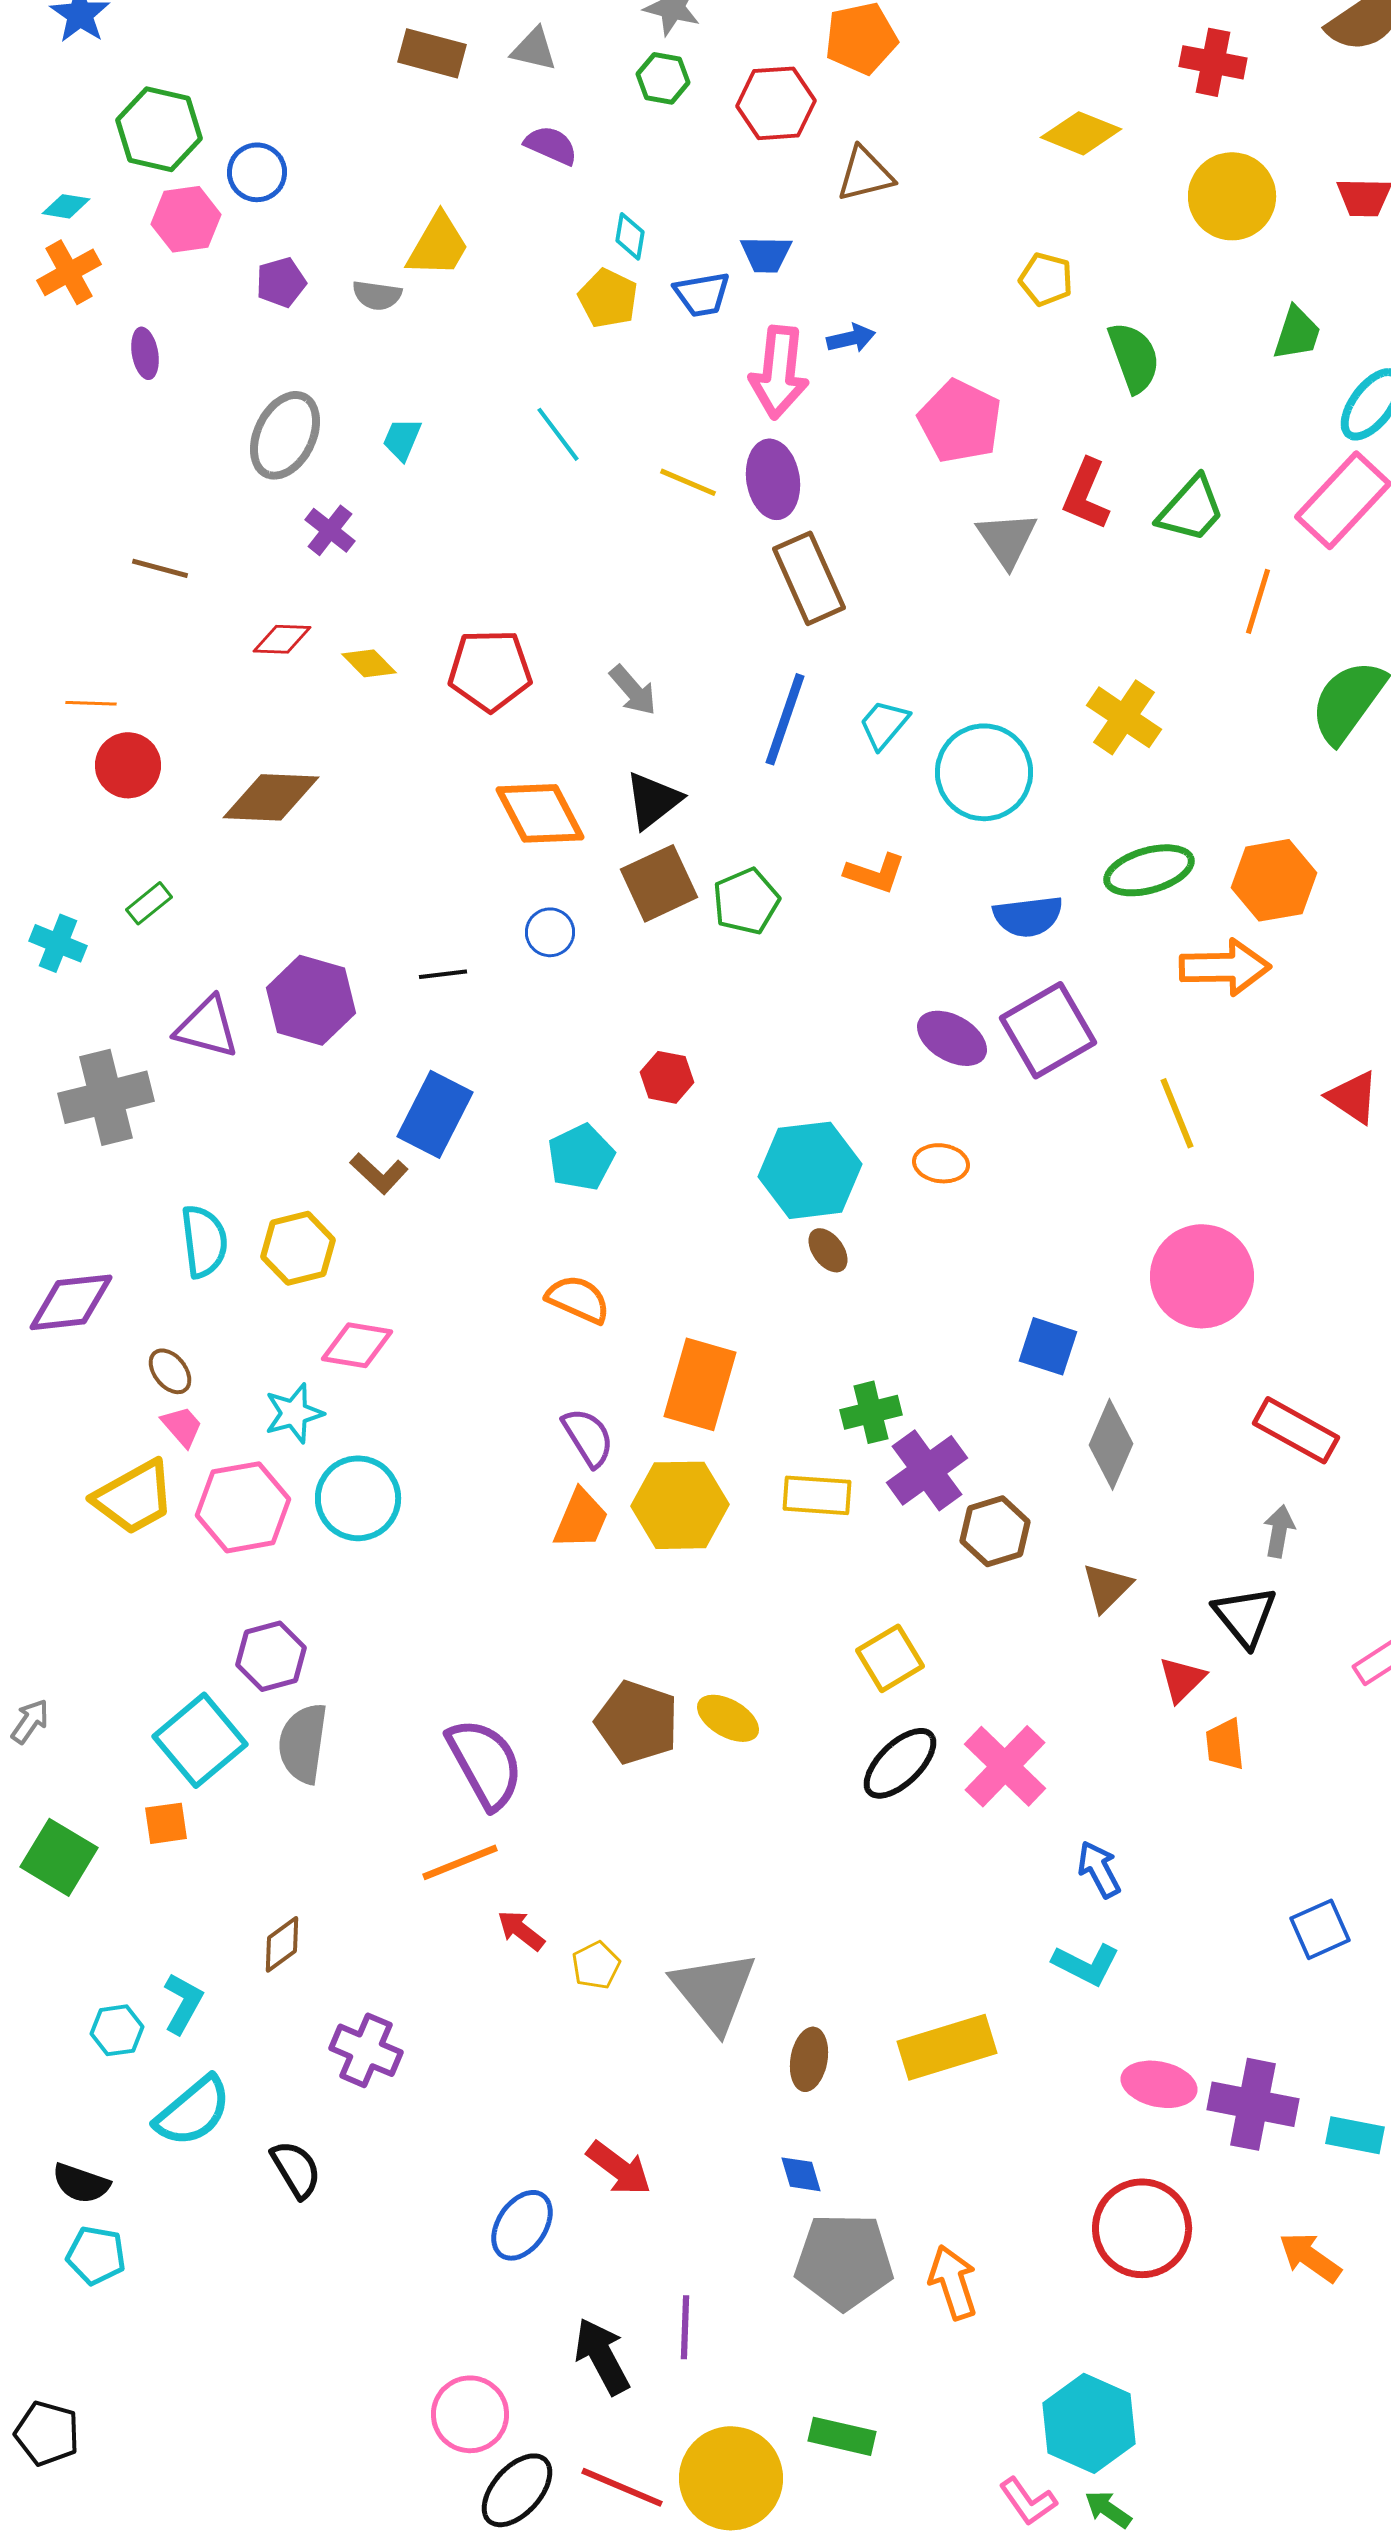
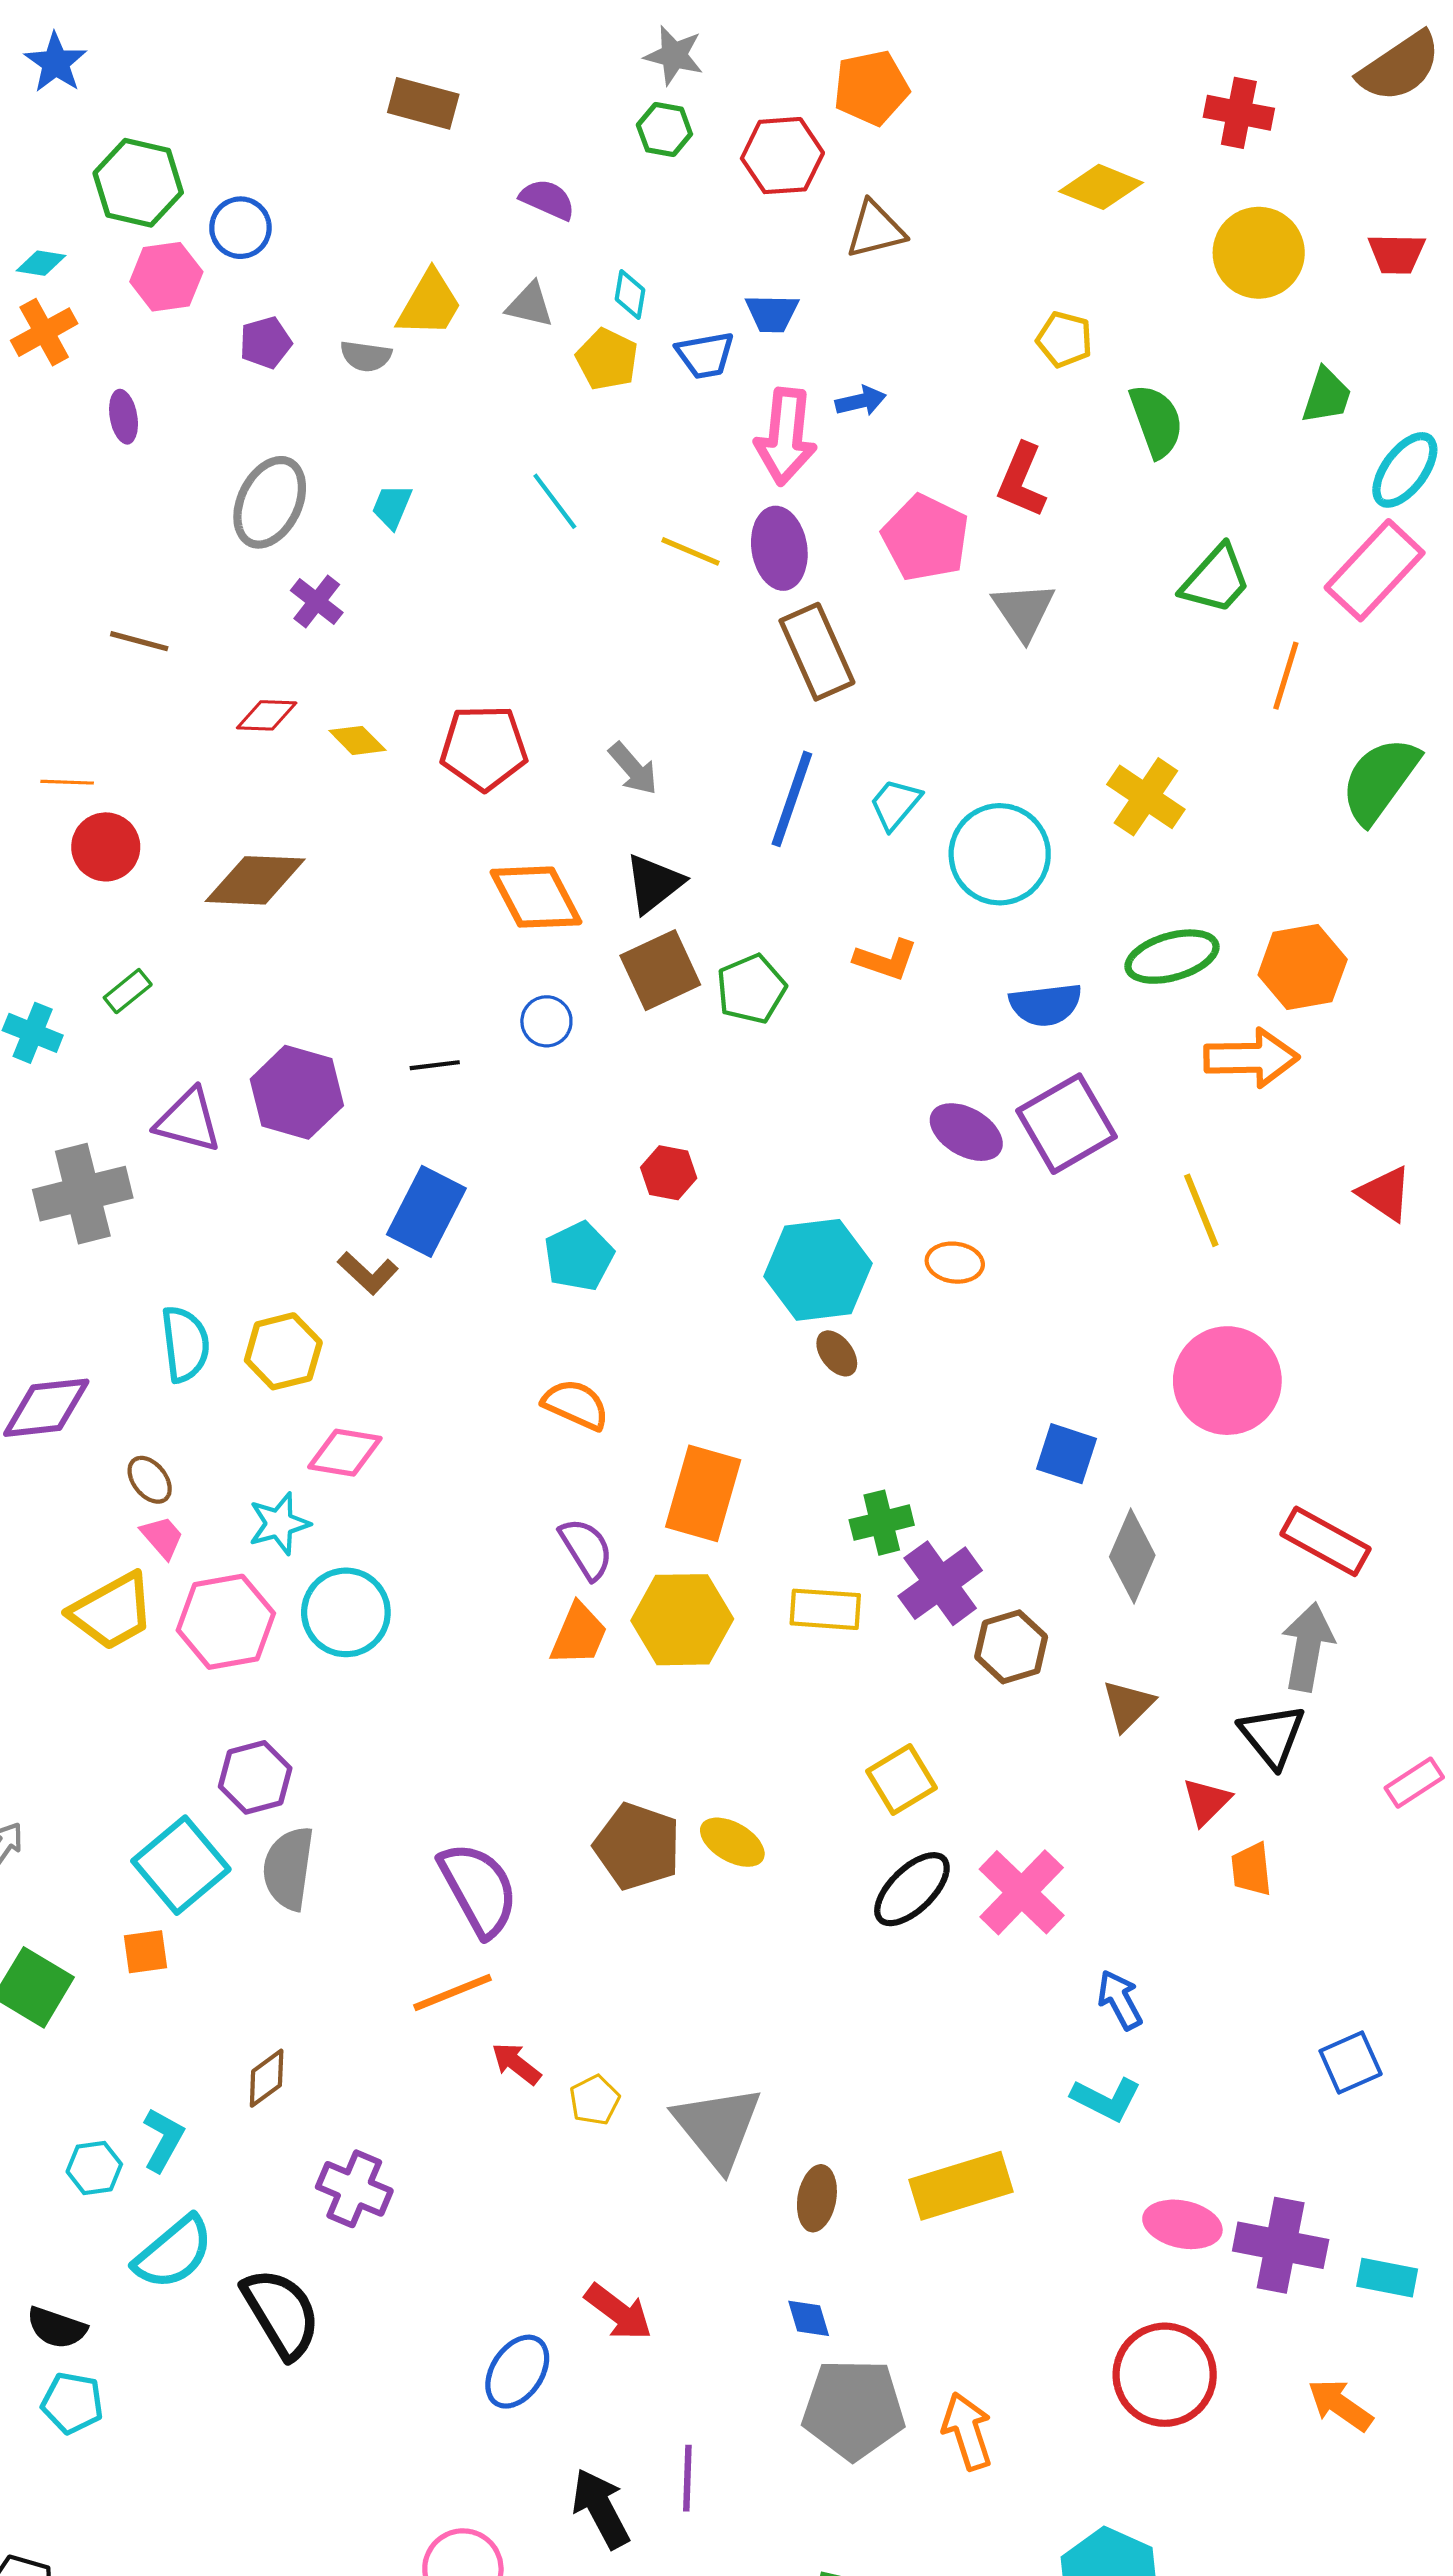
gray triangle: (534, 49) -> (530, 305), moved
pink pentagon: (960, 421) -> (926, 538), moved
red L-shape: (1086, 494) -> (1022, 480), moved
gray arrow: (1279, 1531) -> (1308, 1647), size x1.6
black semicircle: (296, 2169) -> (281, 2313), size x1.5

